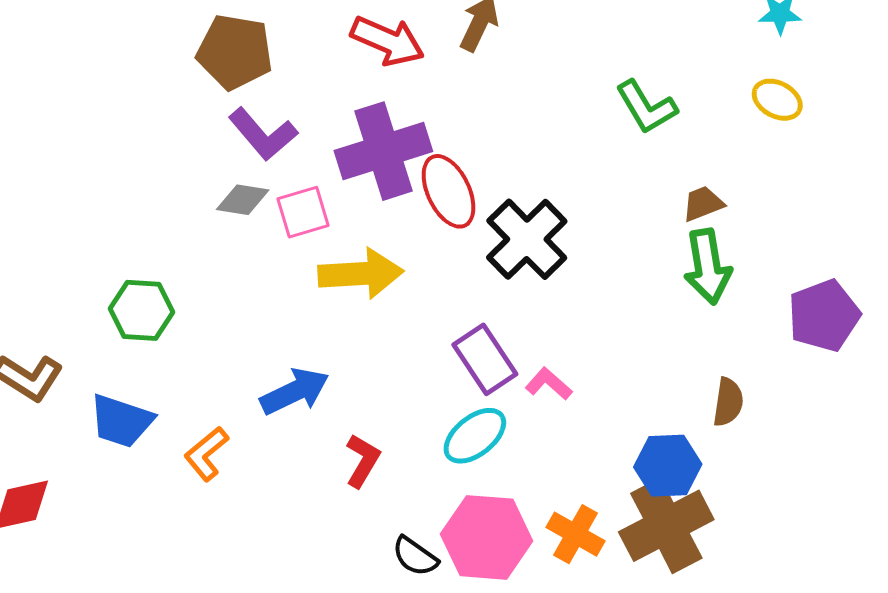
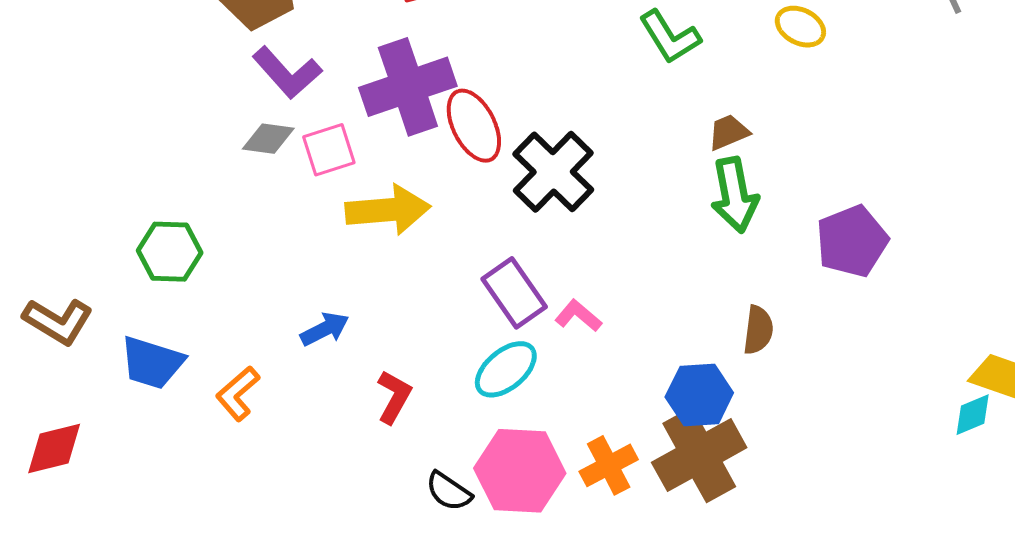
blue arrow: (295, 391) -> (325, 329), size x0.7
orange cross: (576, 534) -> (609, 465), turned 34

